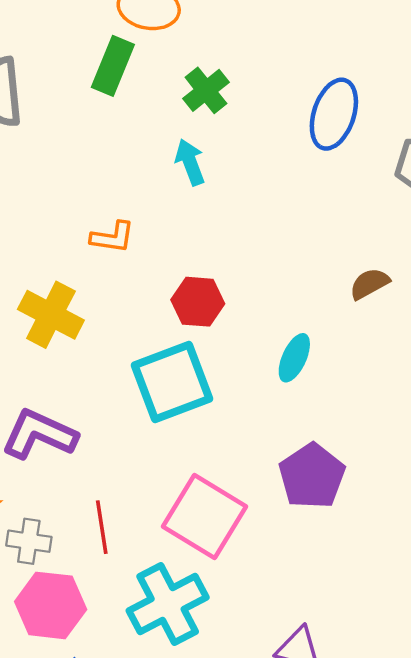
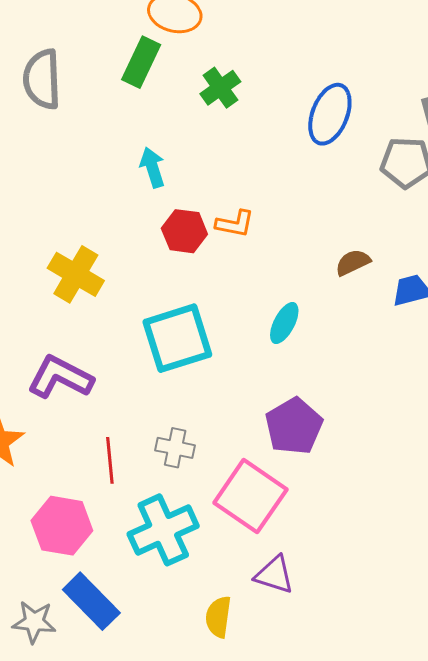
cyan arrow: (190, 162) -> (152, 167), moved
orange L-shape: (112, 237) -> (235, 224), moved
red hexagon: (198, 302) -> (184, 231), moved
pink square: (204, 517) -> (250, 496), moved
gray cross: (29, 541) -> (175, 448), moved

